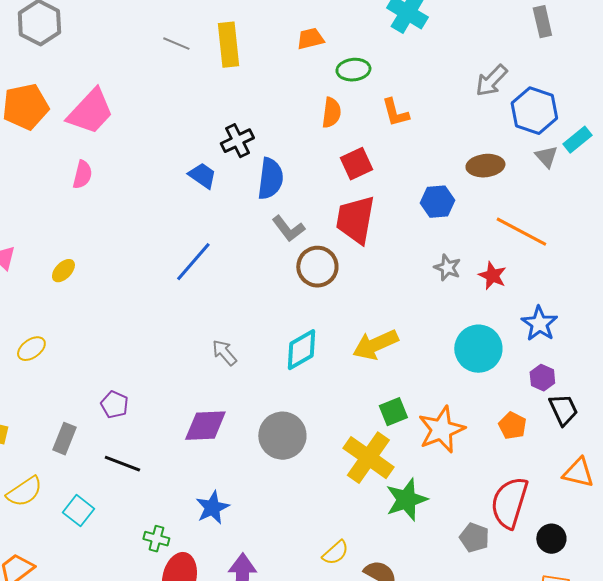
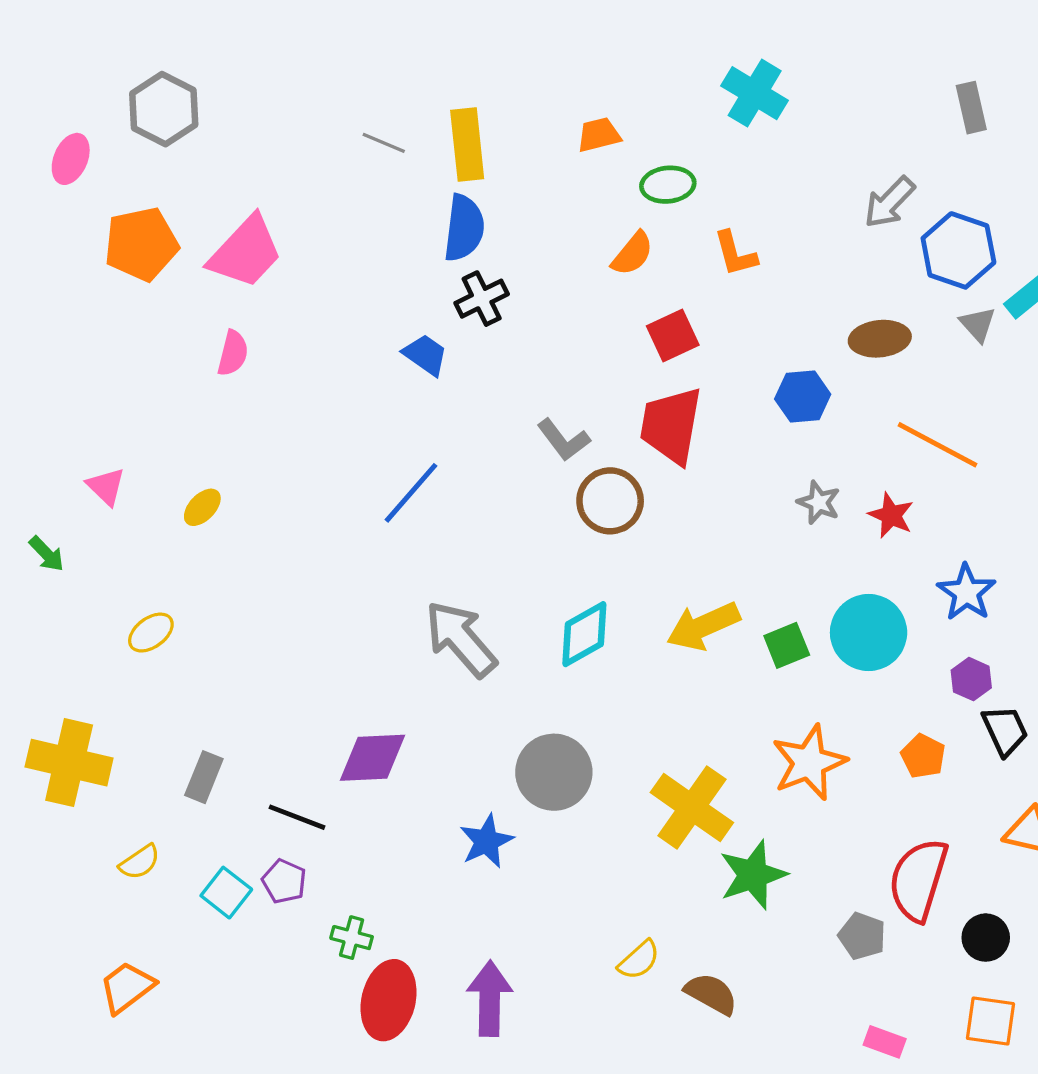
orange semicircle: (331, 113) -> (633, 254), turned 32
blue semicircle: (270, 179) -> (464, 228), moved
gray arrow: (224, 353) -> (461, 639), size x1.8
purple pentagon: (114, 405) -> (284, 881), moved
green square: (393, 412) -> (787, 645), moved
purple diamond: (205, 426) -> (372, 758), moved
yellow semicircle: (24, 492) -> (140, 862), size x0.7
blue star: (212, 508) -> (486, 841), moved

